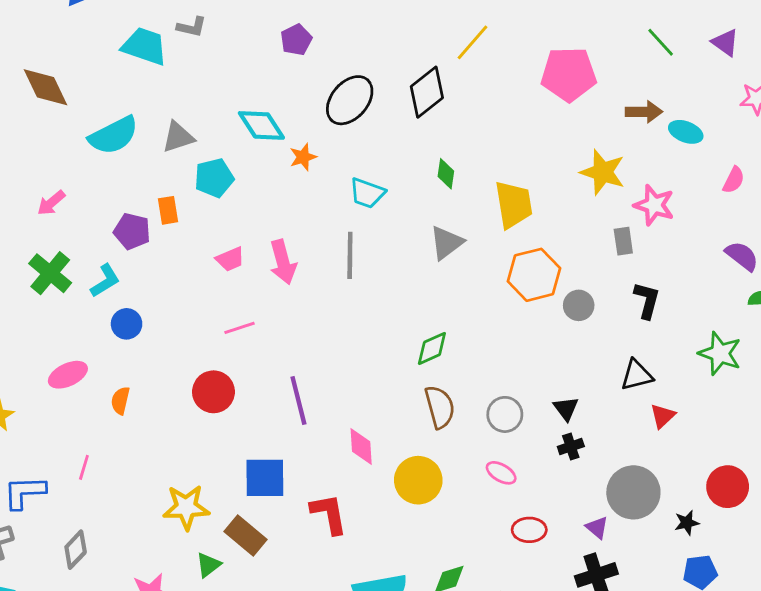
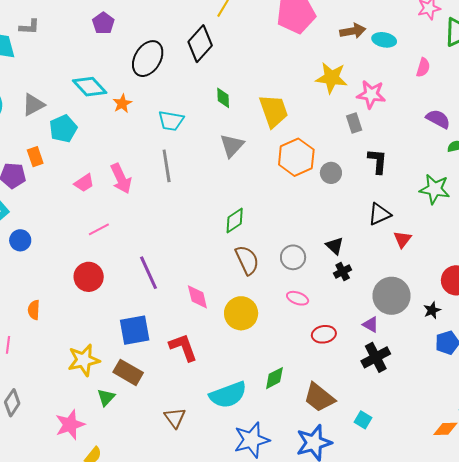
orange semicircle: (120, 401) -> (34, 310), moved

